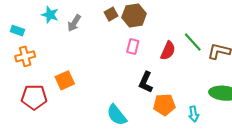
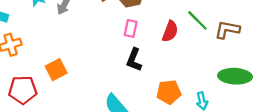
black L-shape: (146, 82) -> (134, 60), moved

